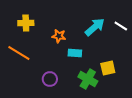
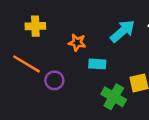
purple circle: (50, 79) -> (54, 80), moved

